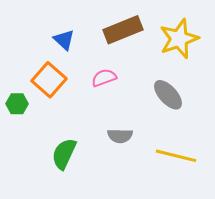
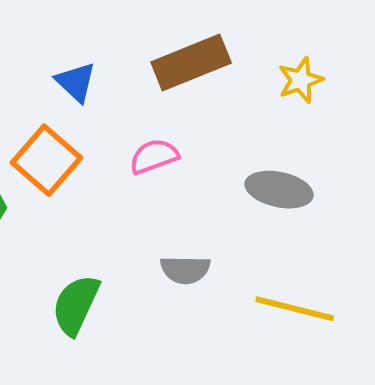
yellow star: (179, 39) -> (301, 80), size x0.6
gray ellipse: (168, 95) -> (279, 190), turned -36

